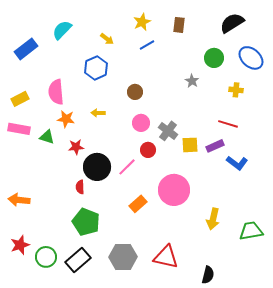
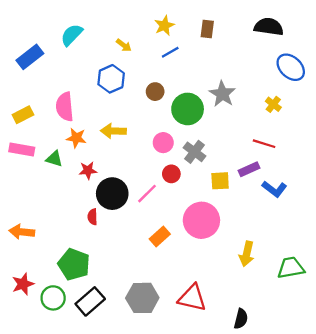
black semicircle: (232, 23) -> (269, 27), turned 40
green circle: (214, 58) -> (188, 109), moved, size x1.4
gray star: (192, 81) -> (222, 94), size x1.6
yellow cross: (236, 90) -> (273, 104), turned 32
brown circle: (135, 92) -> (155, 92), moved
yellow arrow: (98, 113) -> (113, 131), size x1.5
yellow square: (190, 145) -> (220, 181), moved
green pentagon: (86, 222) -> (74, 264), moved

